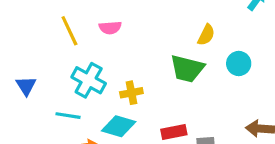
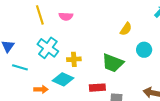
green trapezoid: (187, 69) -> (113, 63), moved
cyan line: (68, 116) -> (20, 67), moved

